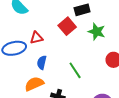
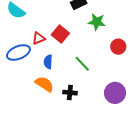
red square: (67, 26) -> (60, 34), moved
orange semicircle: (34, 84) -> (44, 84), turned 66

